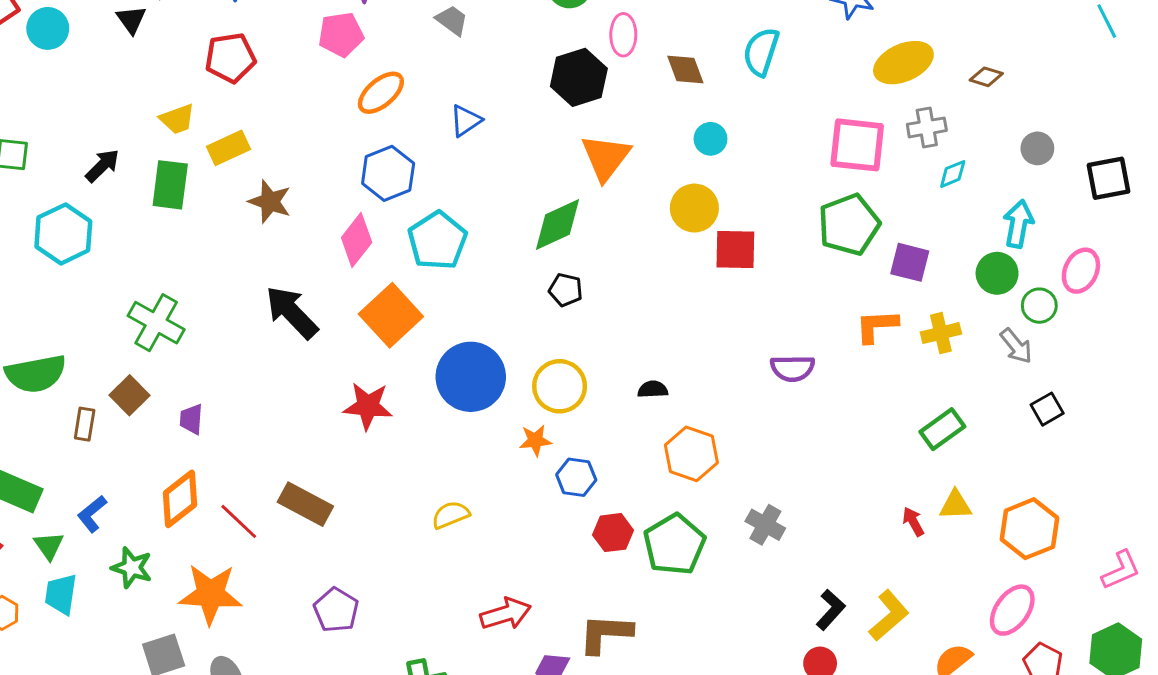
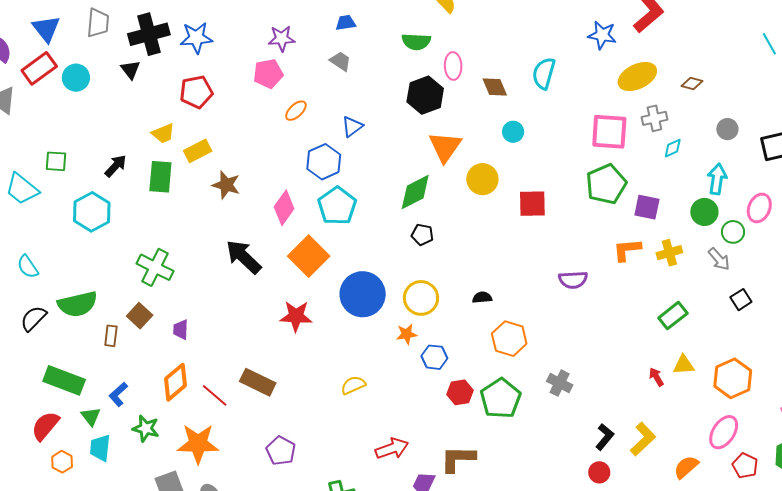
orange ellipse: (381, 93) -> (296, 111), size x0.7
blue hexagon: (388, 173) -> (324, 162), moved
yellow circle: (694, 208) -> (482, 179), moved

